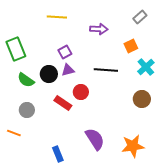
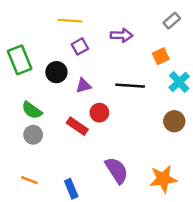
purple square: (65, 52) -> (80, 46), moved
black circle: (49, 74) -> (56, 72), moved
green semicircle: (26, 80) -> (32, 110), moved
orange line: (14, 133) -> (29, 180), moved

